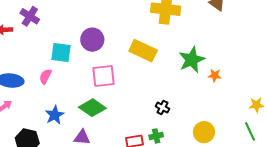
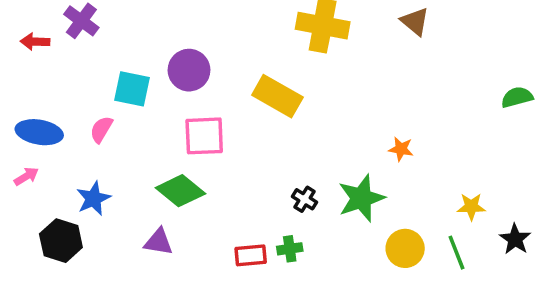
green star: (192, 60) -> (361, 198), moved
blue star: (55, 115) -> (93, 198), moved
yellow circle: (204, 132) -> (405, 248), moved

